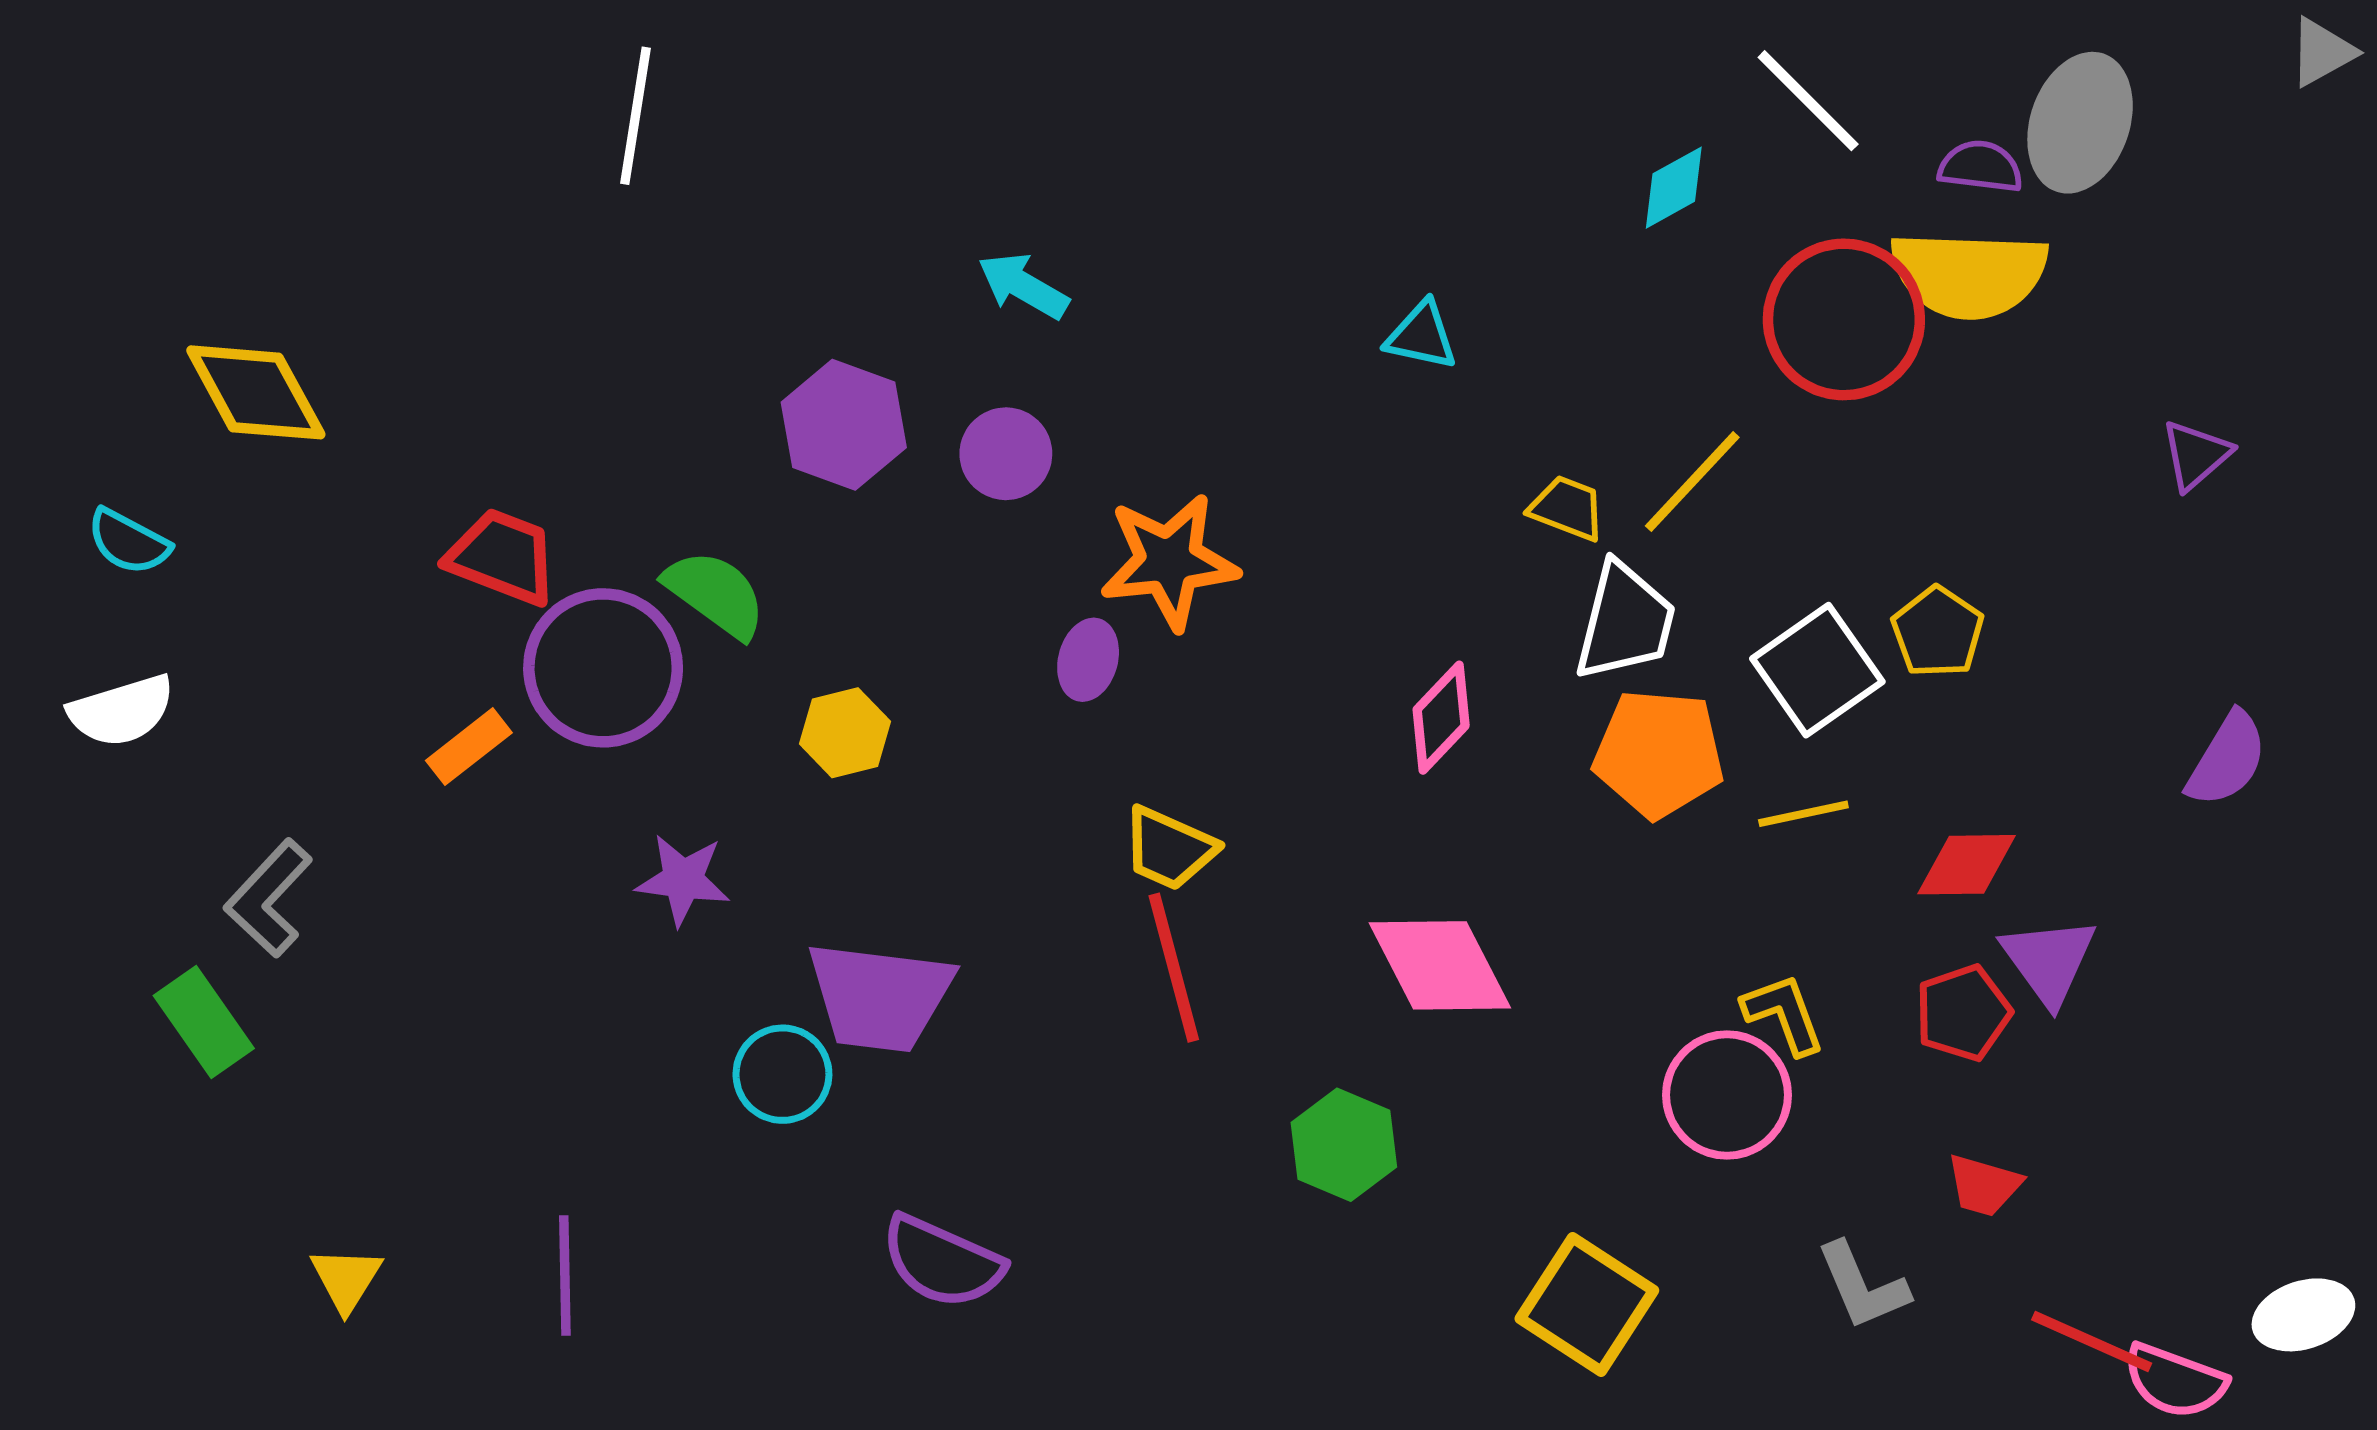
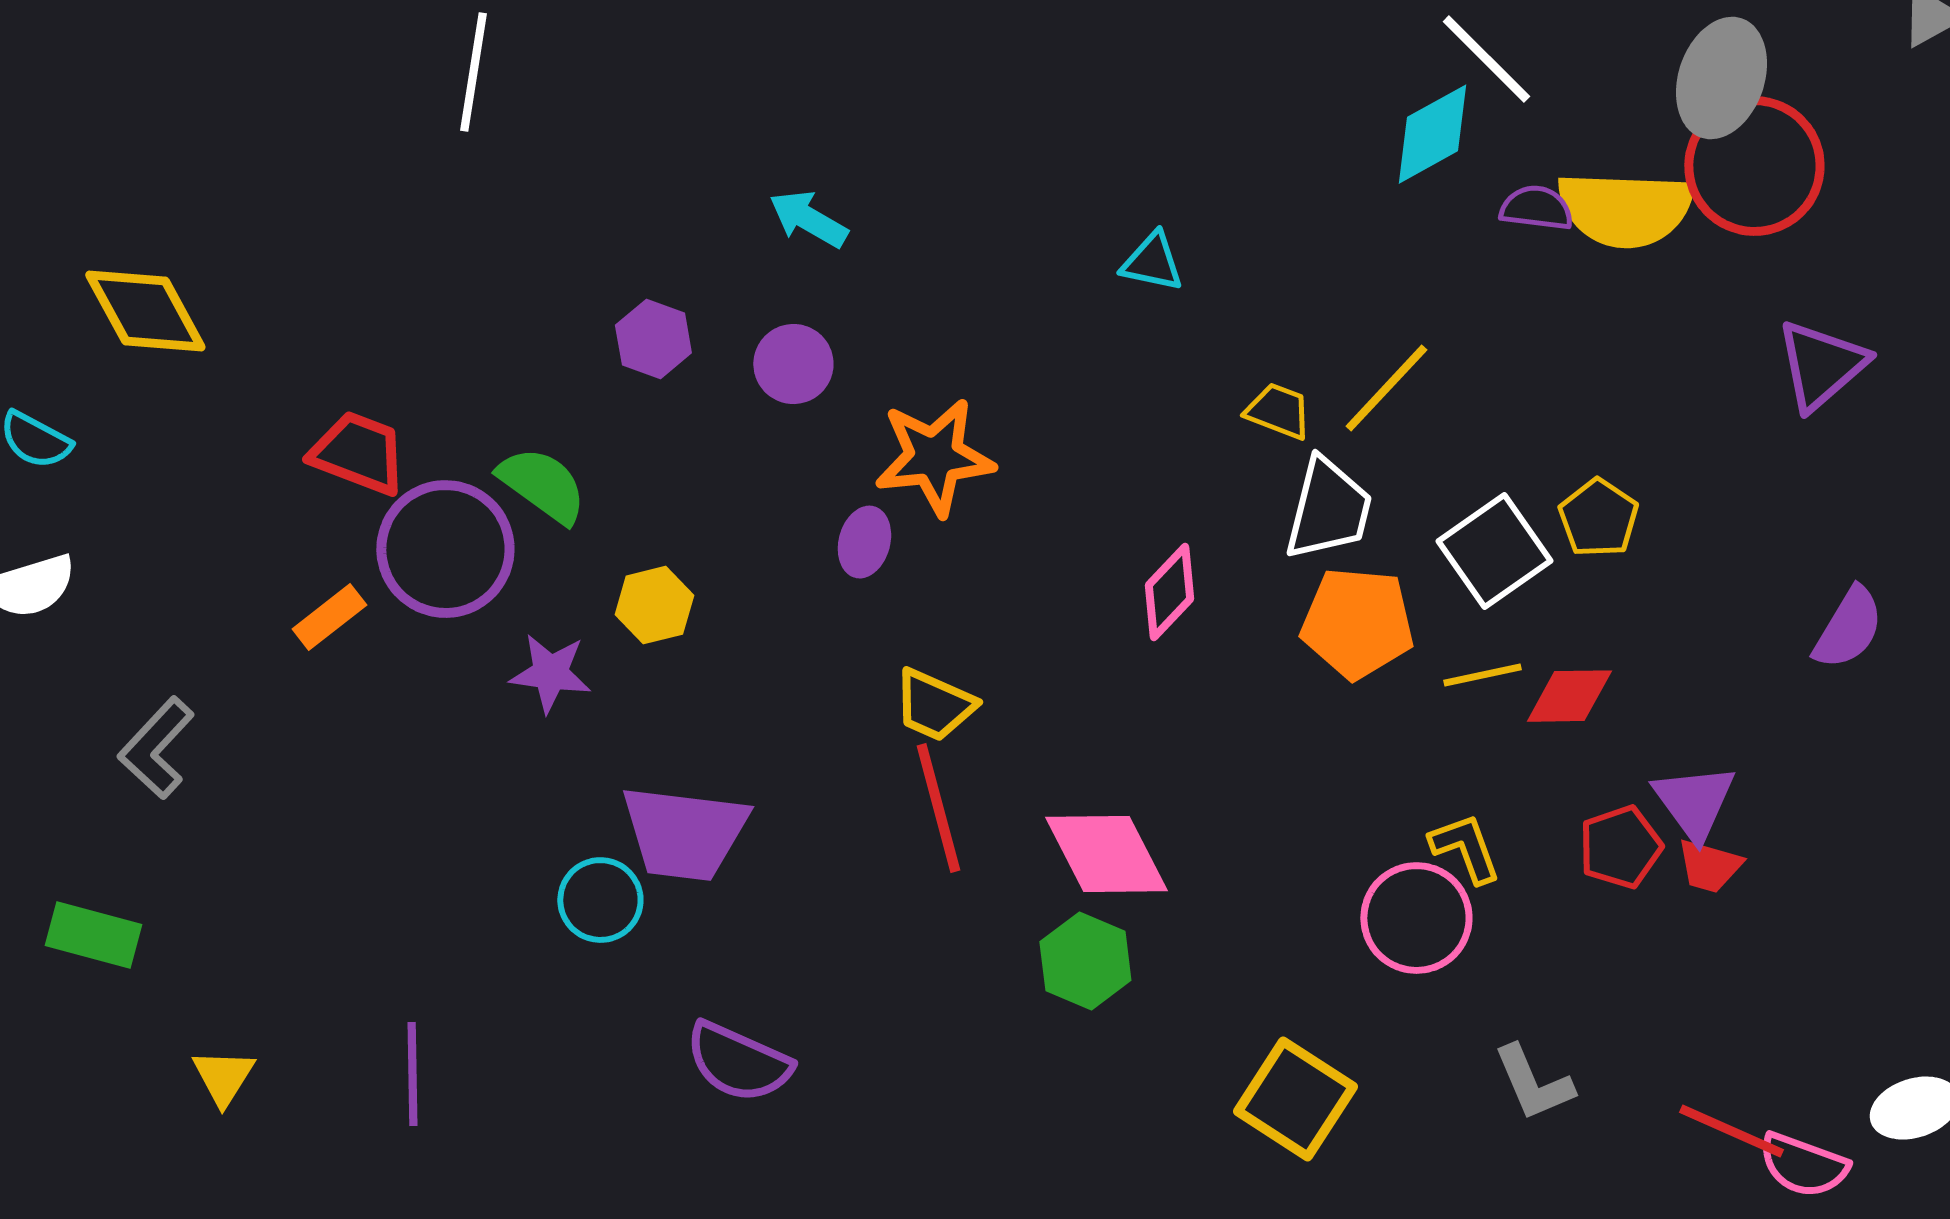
purple semicircle: (1980, 167) -> (1536, 208), moved
cyan diamond: (1674, 188) -> (1432, 134), moved, size x1.4
red circle: (1844, 319) -> (1754, 166), moved
purple hexagon: (844, 425) -> (653, 339), size x0.7
purple triangle: (2196, 455) -> (1821, 365), size x1.5
red diamond: (1967, 865) -> (1569, 696), moved
purple star: (683, 880) -> (550, 673), moved
pink diamond: (1440, 965) -> (1106, 854), moved
green rectangle: (204, 1022) -> (93, 935), moved, turned -40
red trapezoid: (1984, 1185) -> (1709, 866), moved

